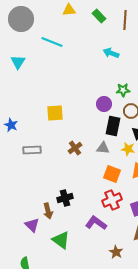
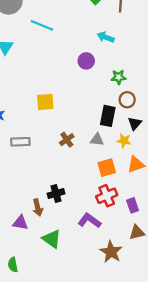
purple circle: (104, 104) -> (86, 61), moved
orange square: (112, 174) -> (107, 168), turned -36
purple triangle: (32, 225) -> (20, 223), turned -35
brown star: (116, 252) -> (111, 252), size x1.5

